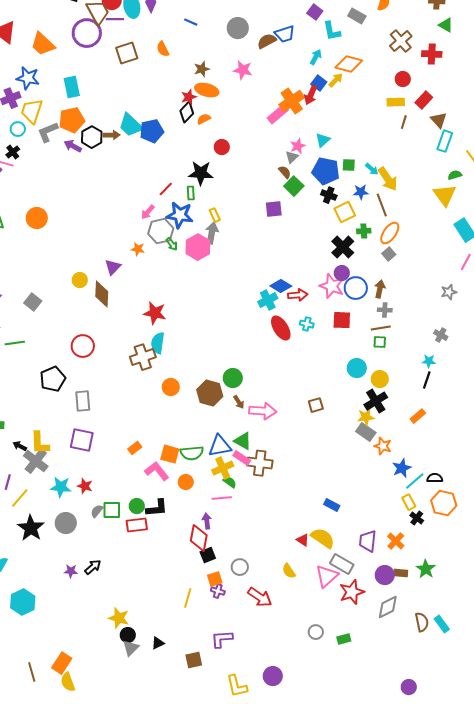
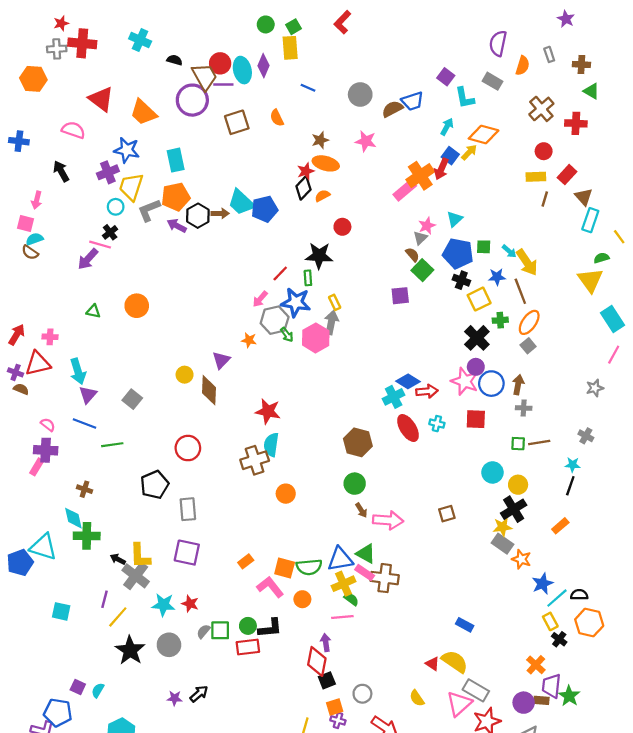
brown line: (381, 328) -> (539, 442), moved
brown hexagon: (210, 393) -> (358, 442), moved
purple trapezoid: (368, 541) -> (551, 686), moved

